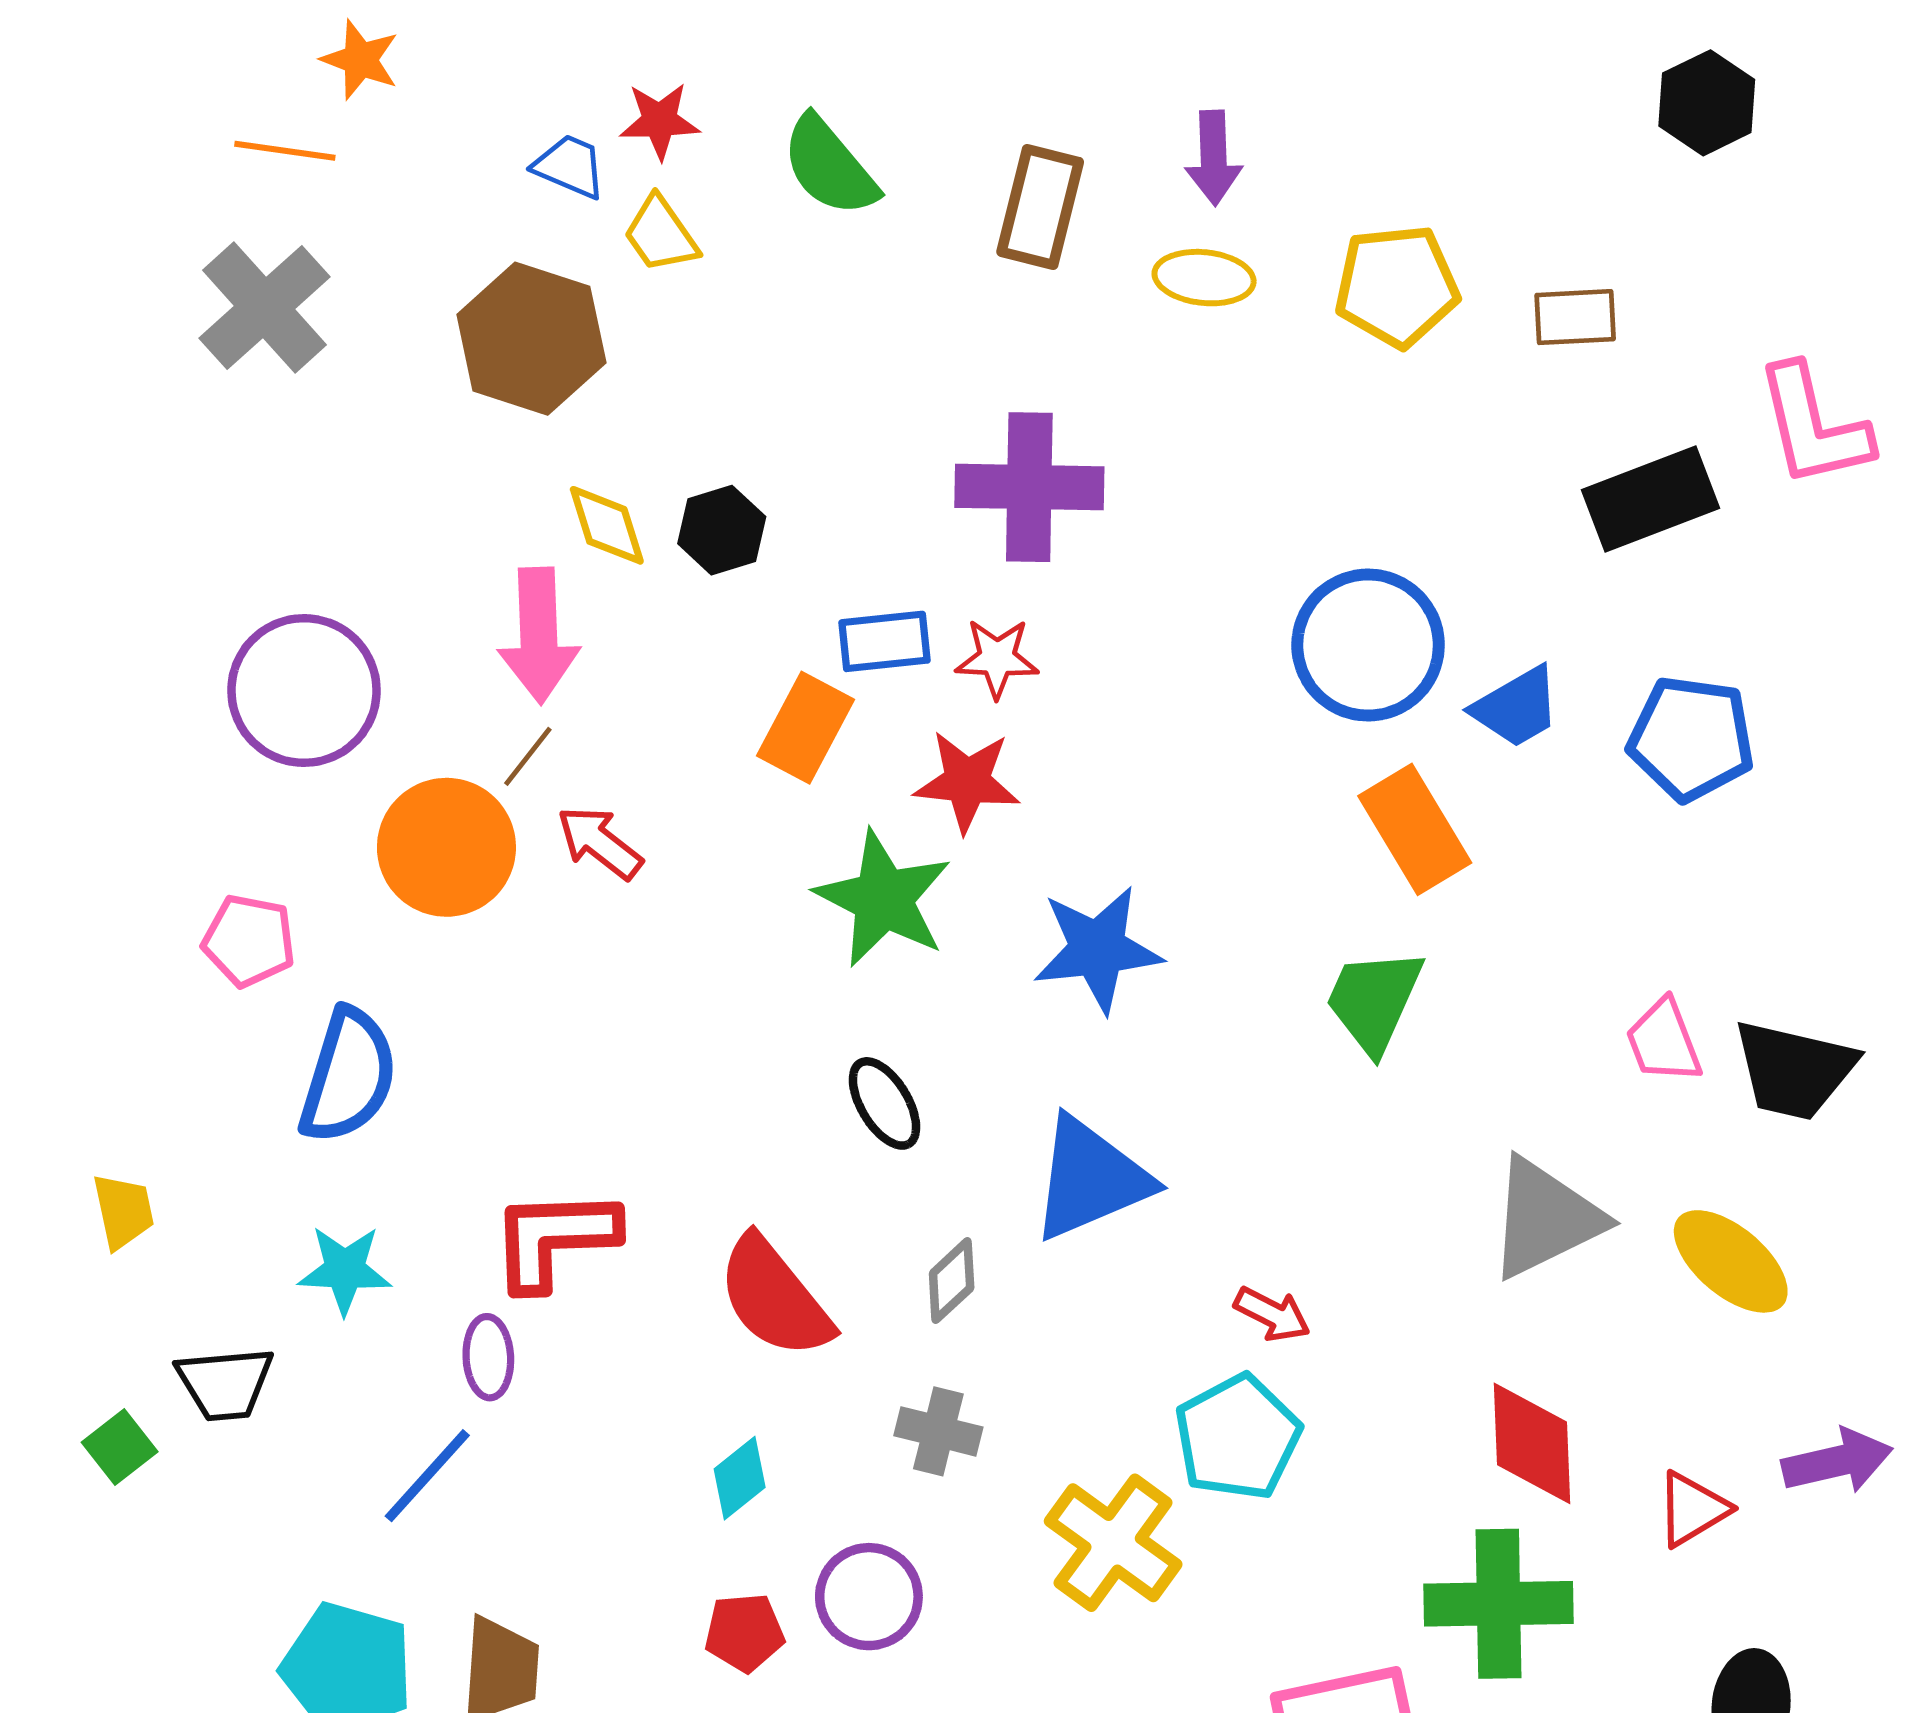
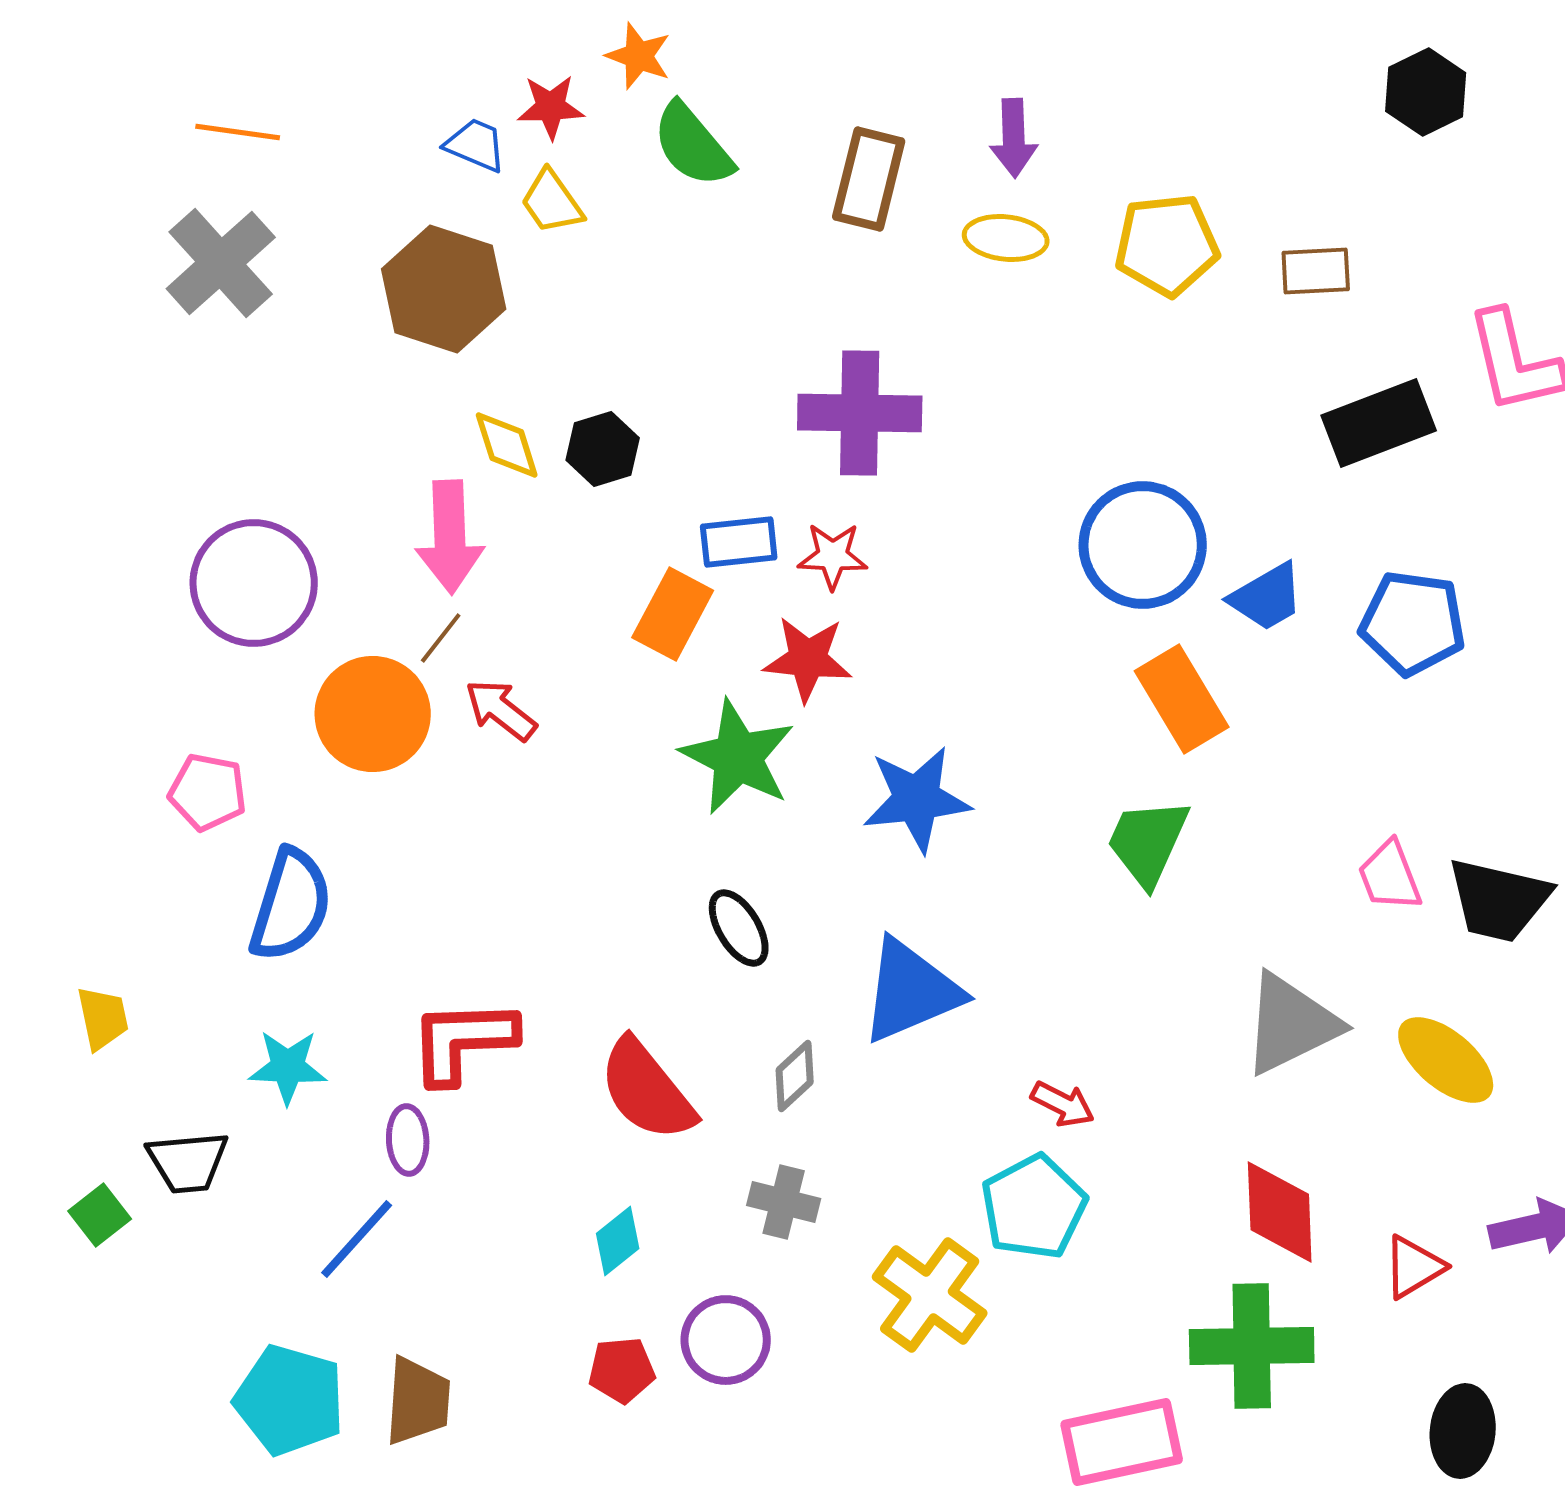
orange star: (360, 60) -> (639, 56), moved

